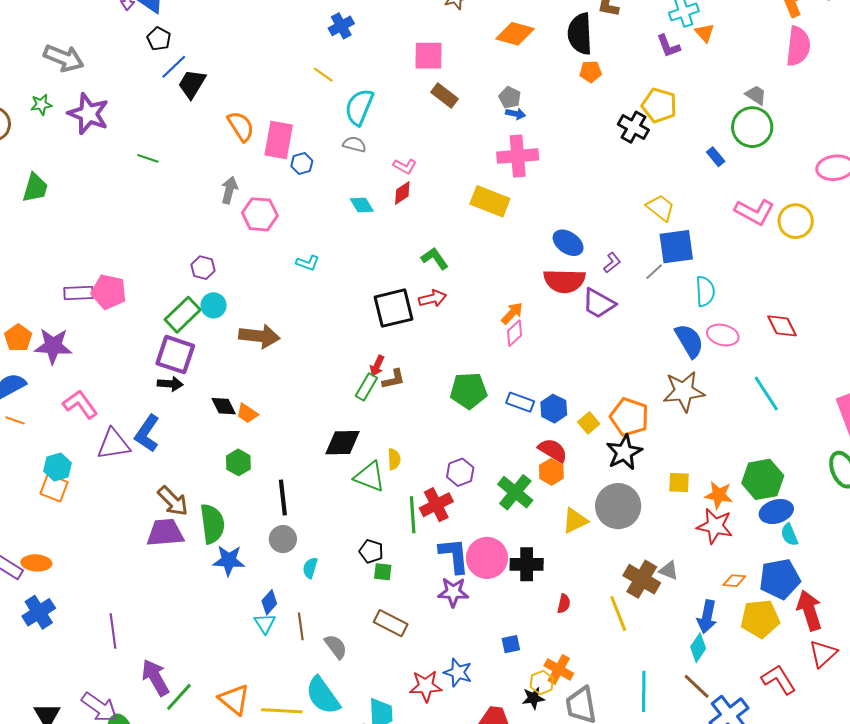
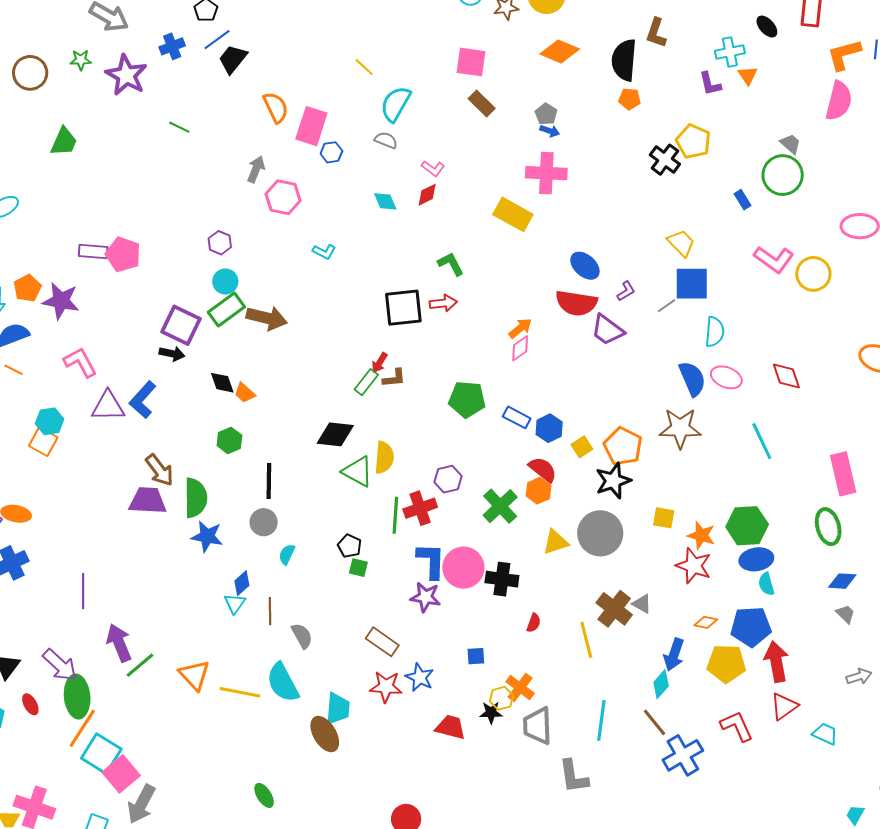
blue cross: (341, 26) -> (172, 46), moved
green rectangle: (183, 315) -> (226, 309), moved
yellow semicircle: (394, 459) -> (384, 458), size x1.5
brown rectangle: (391, 623) -> (382, 642), moved

